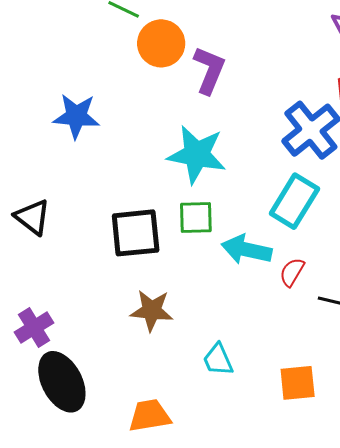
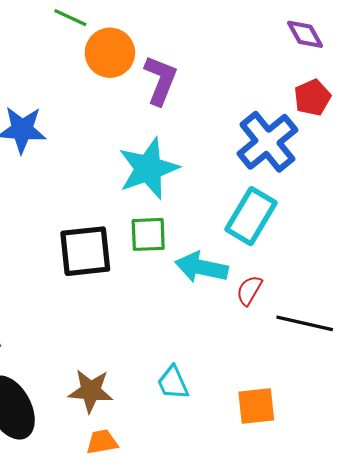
cyan star: (197, 154) -> (148, 168), turned -30
brown star: (152, 310) -> (91, 391), moved
orange trapezoid: (150, 416) -> (102, 442), size x0.7

